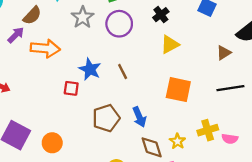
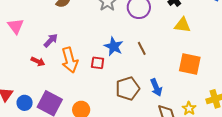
purple arrow: (16, 35) -> (51, 40), moved
yellow triangle: (170, 44) -> (182, 25), turned 36
orange arrow: (45, 48) -> (70, 60), moved, turned 70

